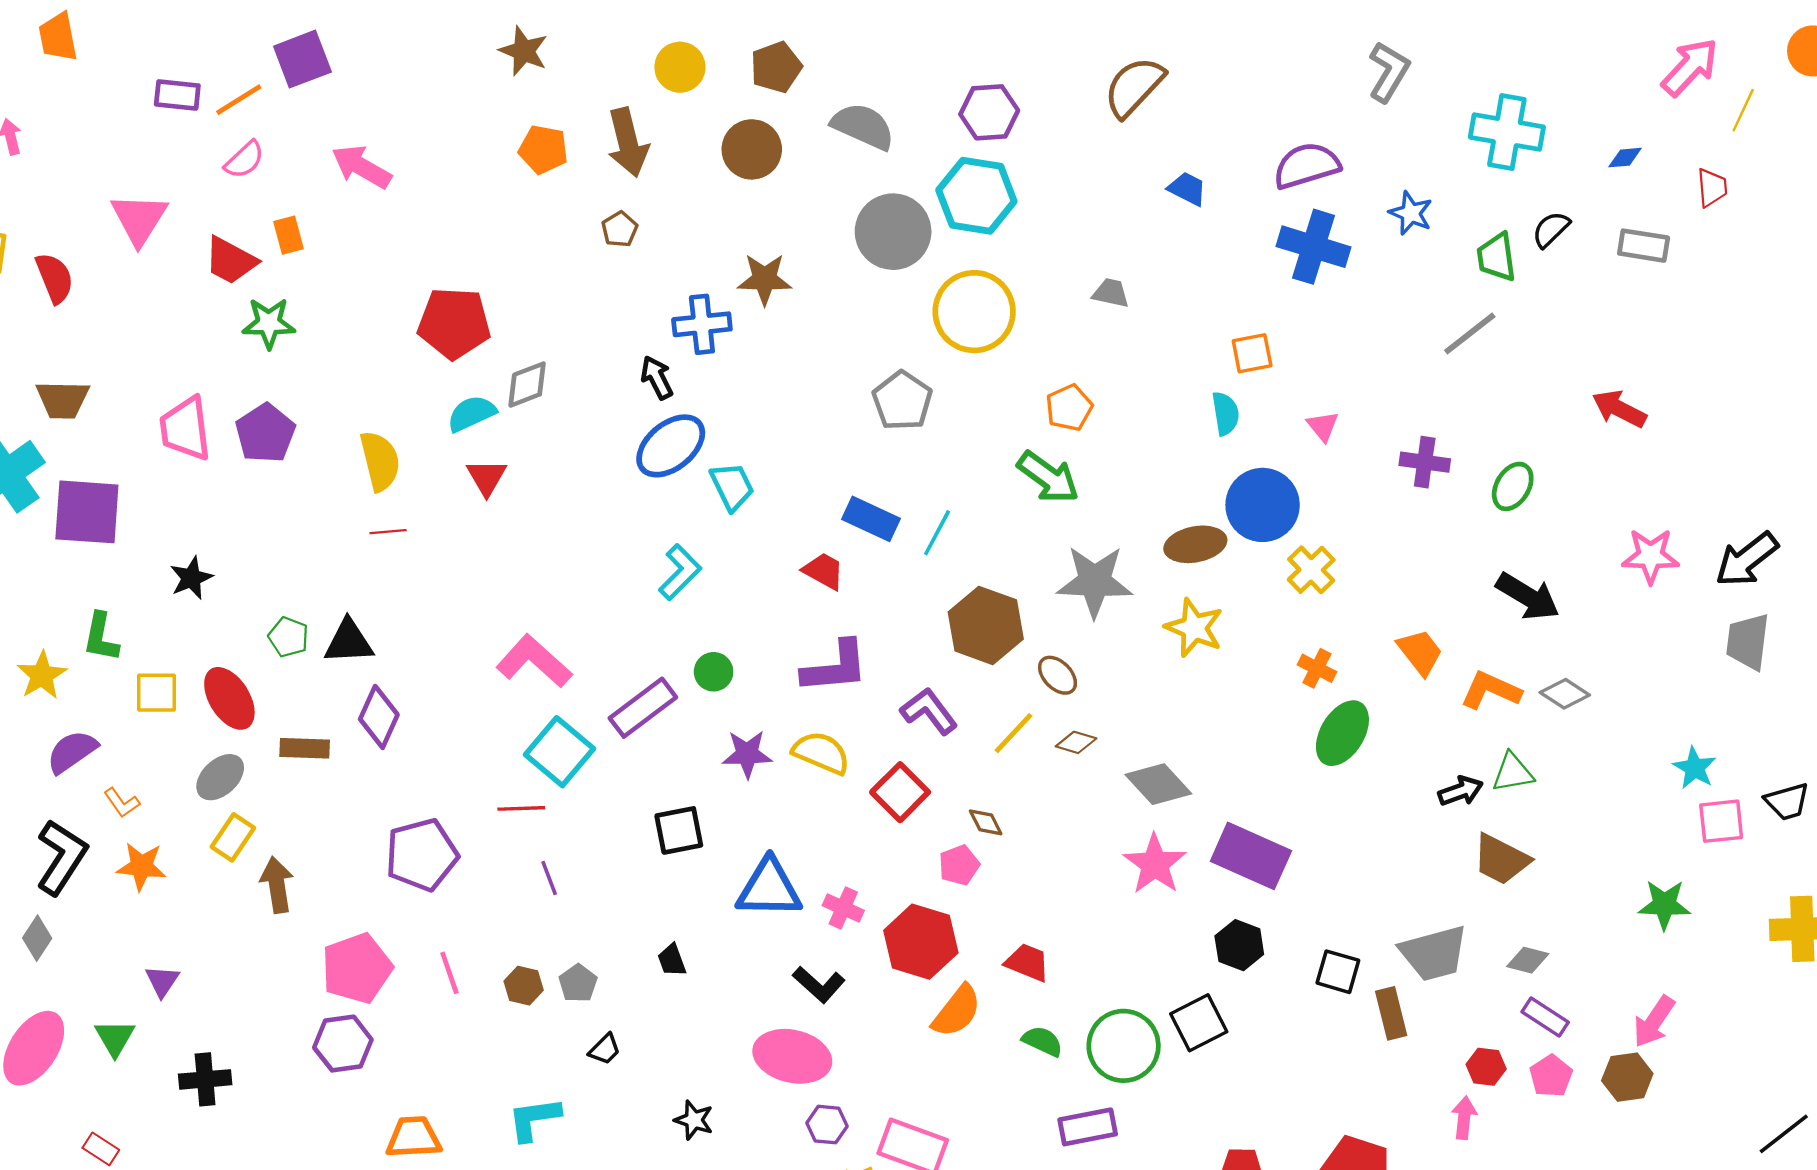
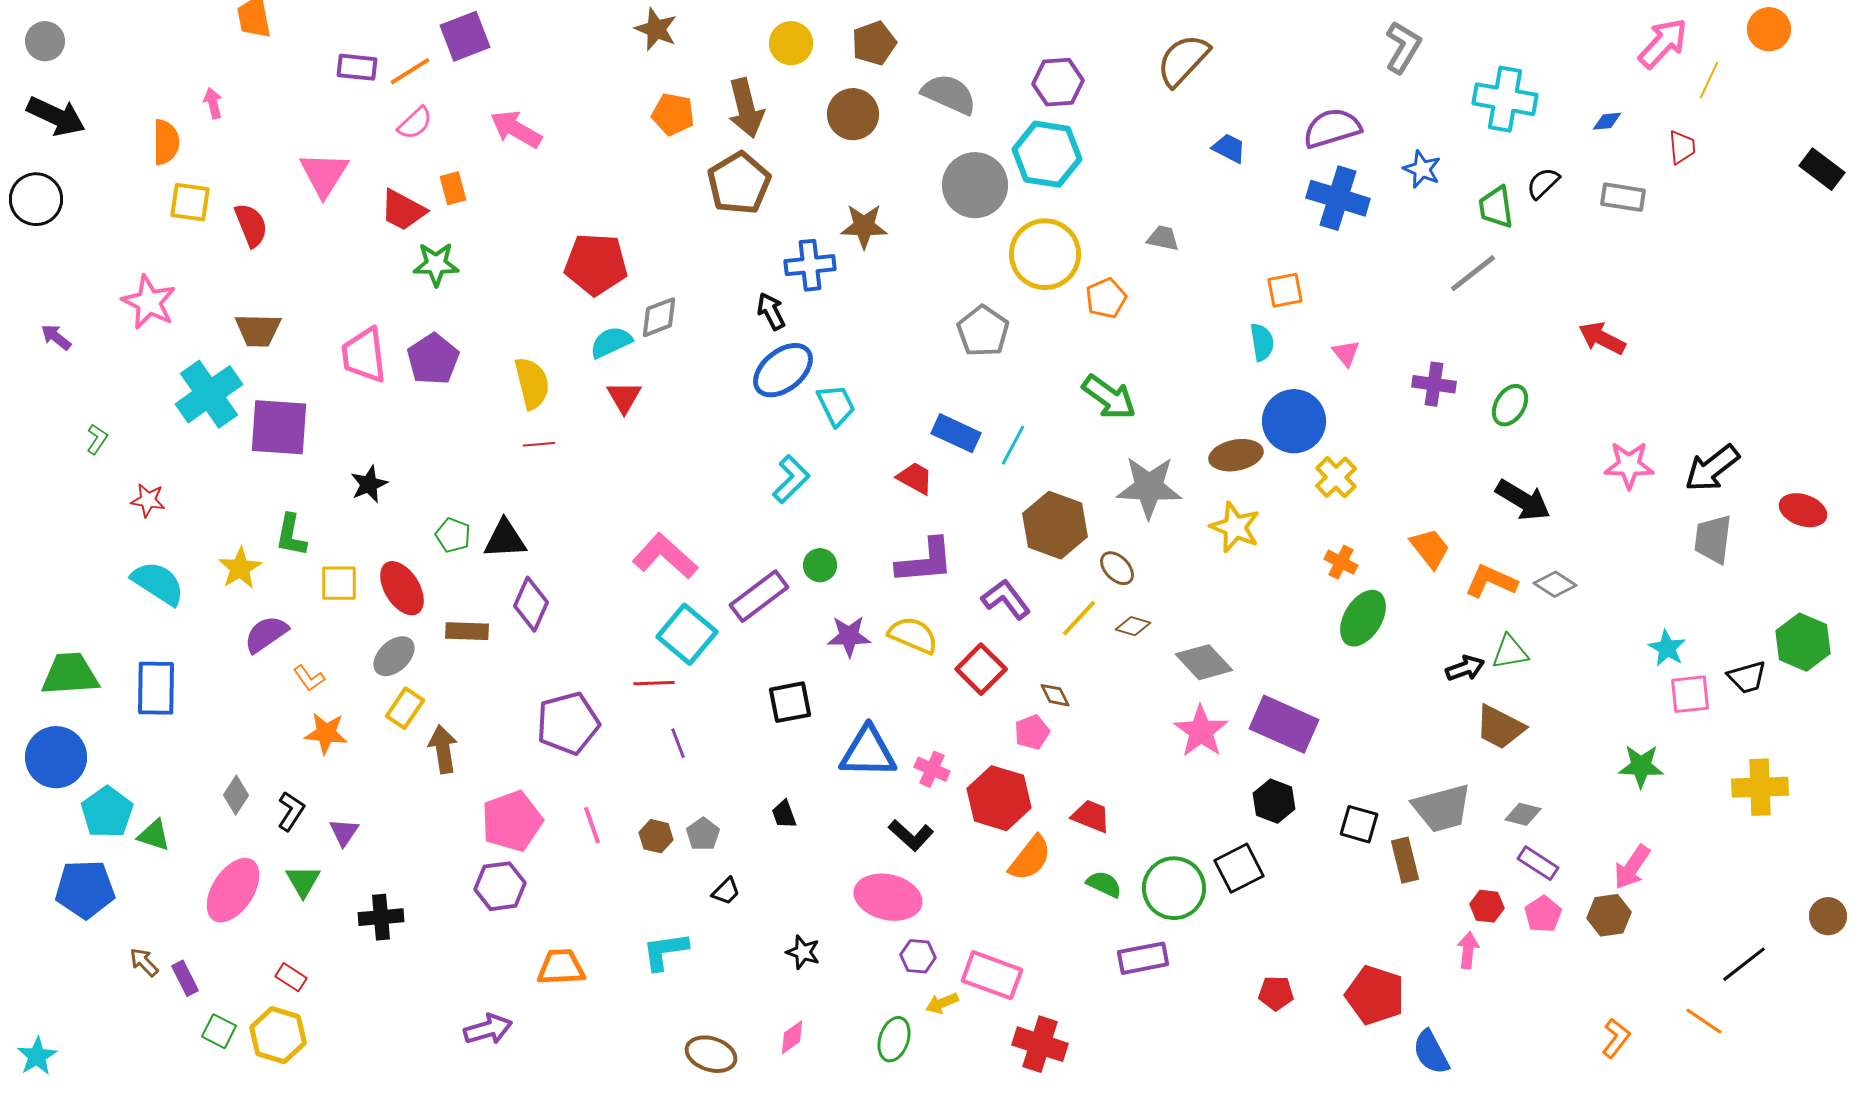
brown pentagon: (620, 229) -> (739, 183), size x2.0
orange pentagon: (1069, 408) -> (1106, 298), moved
black L-shape: (61, 857) -> (291, 811), moved, size x0.6

